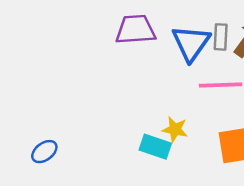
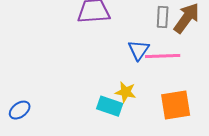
blue triangle: (191, 43) -> (139, 50), moved, size x0.7

